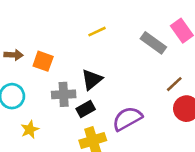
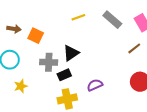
gray rectangle: (153, 43) -> (112, 20), moved
brown line: (174, 84) -> (134, 48), moved
purple semicircle: (127, 119) -> (95, 85), size x0.7

